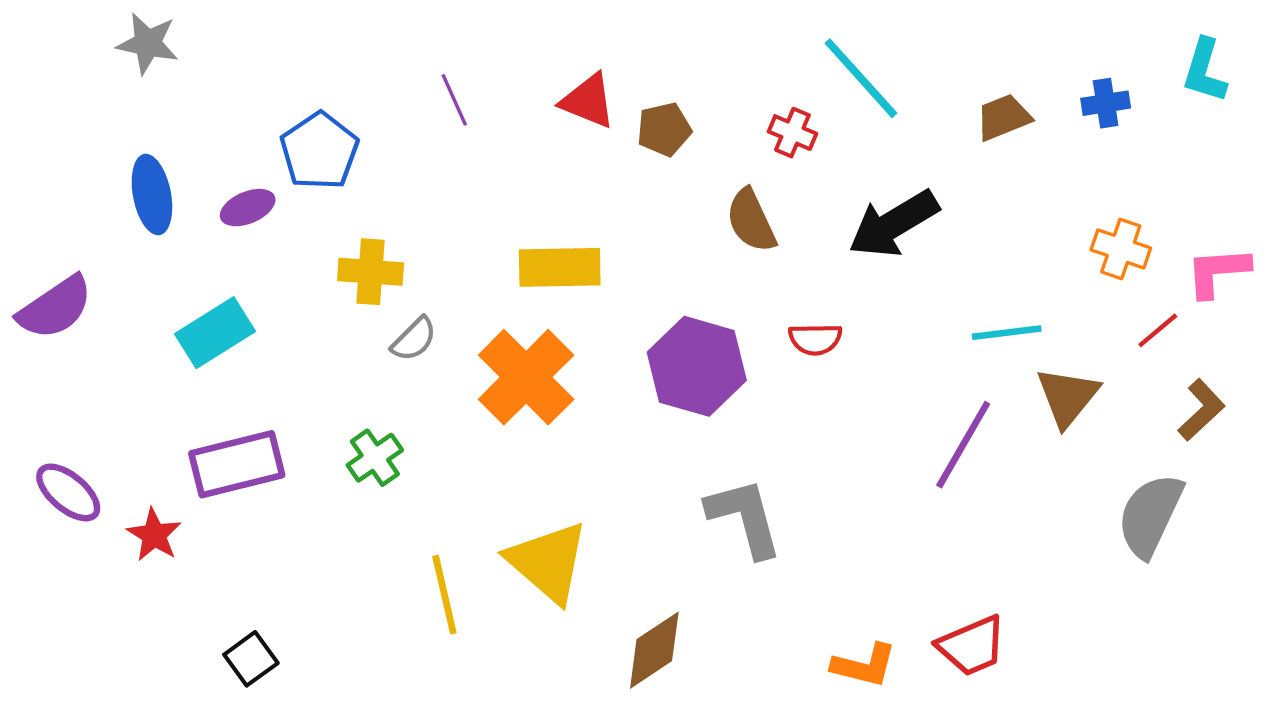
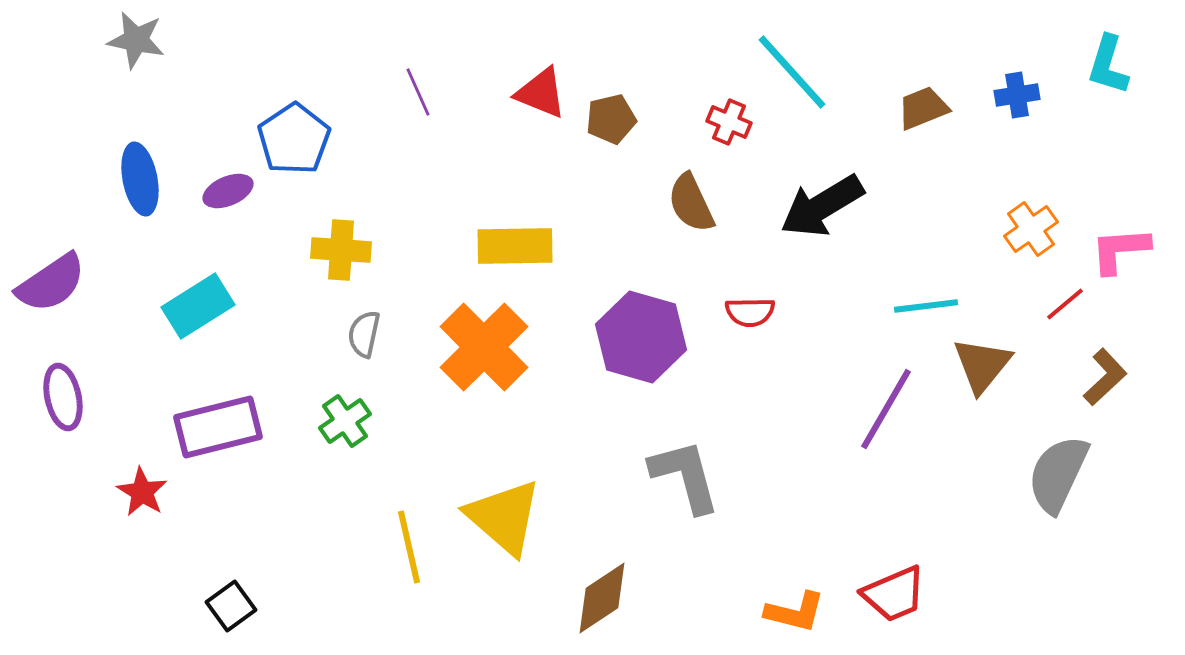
orange cross: (1121, 249) -> (1031, 229), turned 36
gray semicircle: (414, 339) -> (364, 334), moved, turned 147
purple ellipse: (68, 492) -> (63, 397), moved, turned 38

